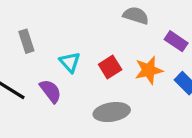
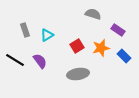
cyan triangle: (70, 62) -> (47, 35), moved, turned 40

